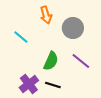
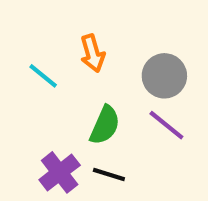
orange arrow: (46, 15) -> (92, 53), moved
gray circle: (73, 28) -> (164, 76), moved

